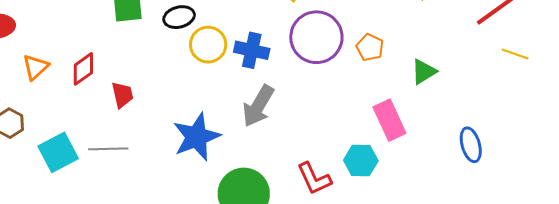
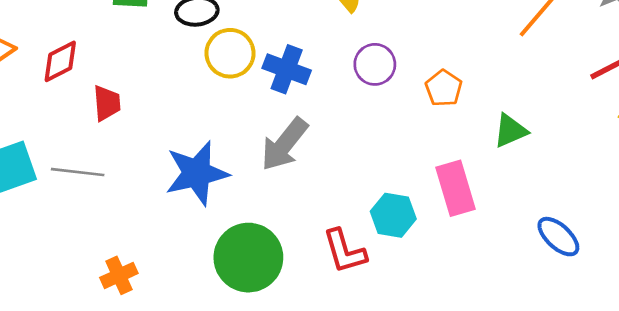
purple circle: (316, 37) -> (375, 64), size x0.6
blue ellipse: (471, 145) -> (558, 237), turned -40
cyan hexagon: (361, 161) -> (393, 215), moved

